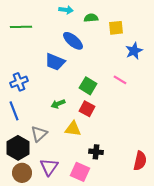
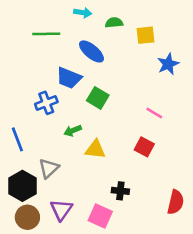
green line: (21, 27) -> (46, 34), moved
pink line: (120, 80) -> (154, 113), moved
blue cross: (19, 82) -> (46, 103), moved
green square: (88, 86) -> (98, 98), moved
red square: (87, 109) -> (144, 147), moved
yellow triangle: (73, 129) -> (95, 149), moved

